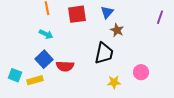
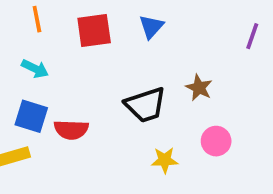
brown star: (117, 30) -> (199, 88), moved
black trapezoid: (104, 53) -> (146, 105), turned 60
blue square: (44, 59) -> (31, 116), turned -30

